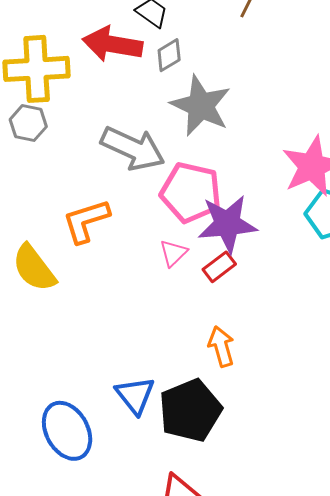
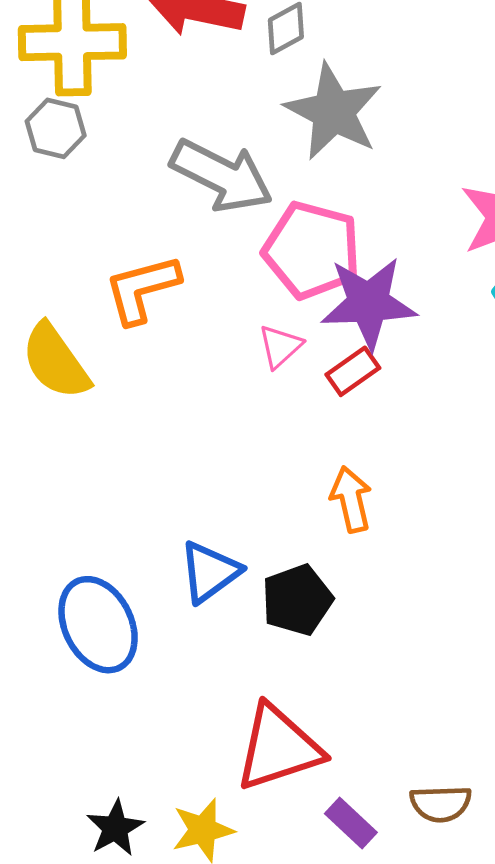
blue triangle: (135, 395) -> (210, 572), turned 30
black pentagon: (190, 410) -> (297, 600), size x0.7

